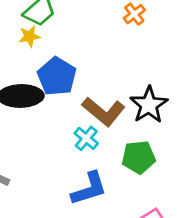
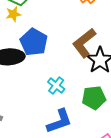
brown L-shape: (104, 111) -> (84, 43), moved, turned 104

